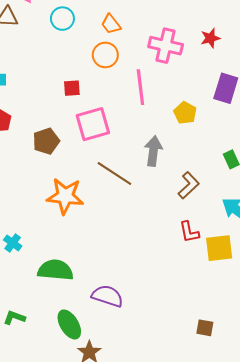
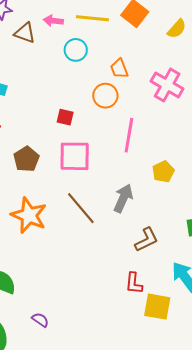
pink cross: (166, 46) -> (167, 85), moved
brown pentagon: (46, 141) -> (26, 159), turned -30
purple semicircle: (107, 296) -> (40, 320), size x0.6

